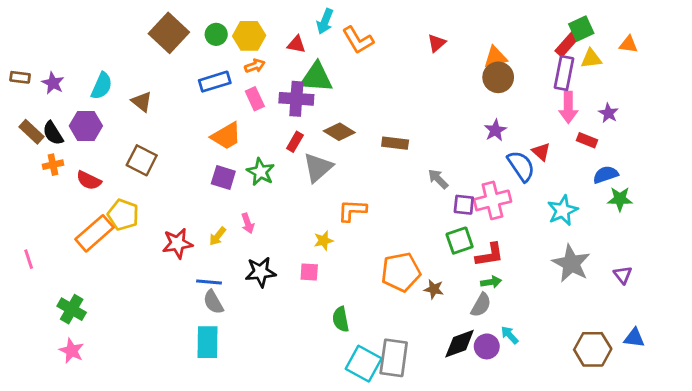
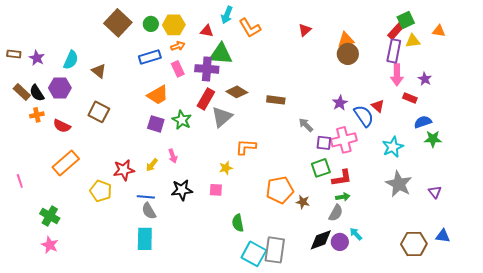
purple star: (495, 130) -> (340, 103), moved
red rectangle: (295, 142) -> (206, 99), size x1.5
yellow pentagon: (123, 215) -> (101, 191), moved

